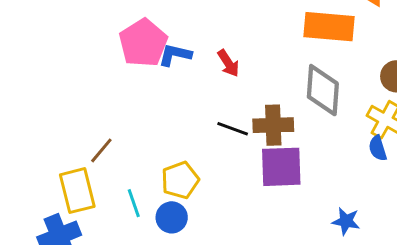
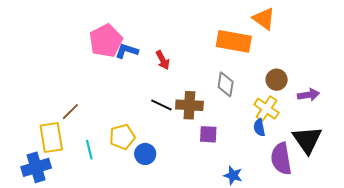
gray diamond: (323, 90) -> (226, 84), size x0.7
purple square: (281, 167) -> (208, 134), moved, size x0.6
blue circle: (172, 217) -> (145, 154), moved

